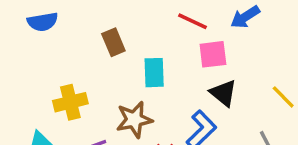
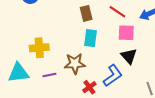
brown rectangle: (113, 42) -> (86, 13), moved

